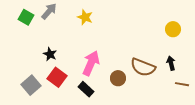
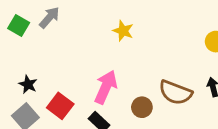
yellow star: (85, 17) -> (123, 31), moved
black star: (50, 54) -> (28, 84), moved

